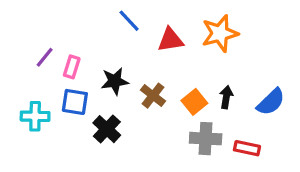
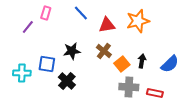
purple line: (45, 57) -> (28, 27), moved
pink rectangle: (72, 67) -> (46, 13), moved
brown cross: (153, 96) -> (104, 51), moved

